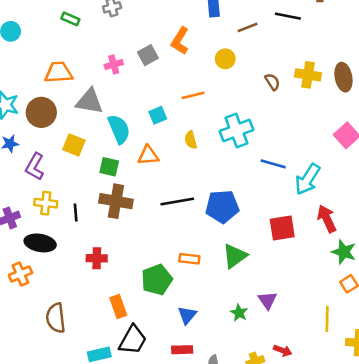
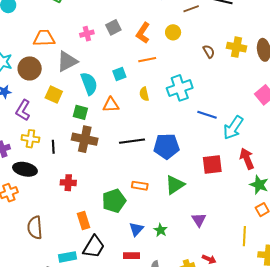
orange L-shape: (180, 41) -> (143, 33), moved
gray triangle: (89, 101) -> (67, 61), turned -40
green star: (239, 313) -> (161, 230), moved

